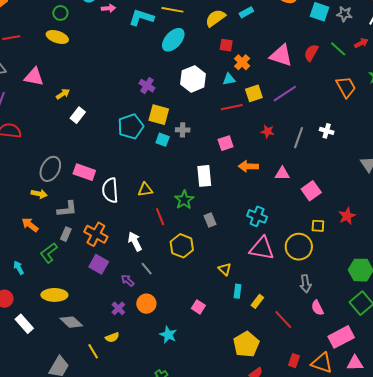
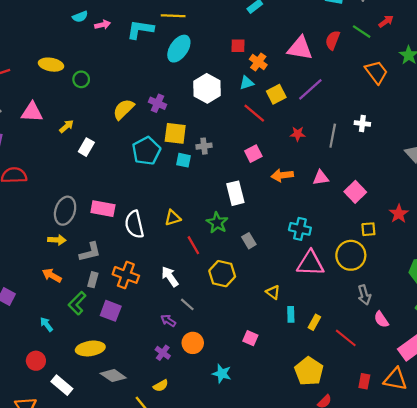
green circle: (60, 13) -> (81, 79), moved
yellow semicircle: (215, 18) -> (124, 109), moved
red line: (232, 107) -> (254, 113), turned 60
purple square: (99, 264) -> (111, 311), moved

